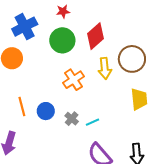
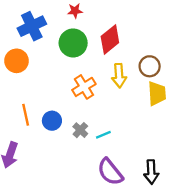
brown circle: (132, 59) -> (150, 66), size x0.7
yellow trapezoid: (139, 99) -> (157, 93), moved

